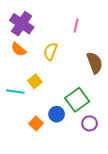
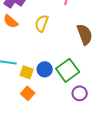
yellow square: (35, 81) -> (27, 72), moved, turned -32
blue circle: (57, 114) -> (45, 69), moved

